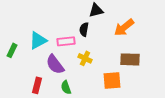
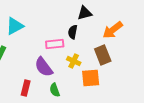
cyan triangle: (38, 40) -> (15, 26), moved
brown rectangle: (130, 59) -> (103, 55), moved, turned 66
orange square: (112, 80) -> (91, 78), moved

